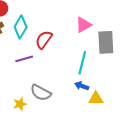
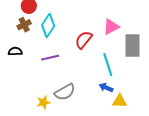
red semicircle: (44, 40) -> (84, 40), moved
cyan line: (82, 63) -> (108, 65), turned -35
gray semicircle: (41, 93) -> (65, 92), turned -60

